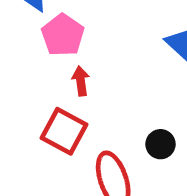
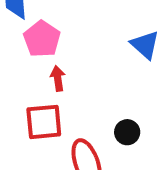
red square: (64, 131) -> (44, 122), turned -33

